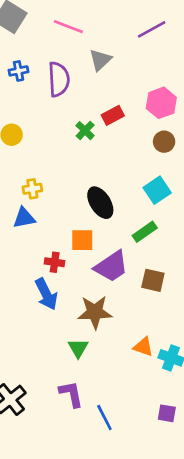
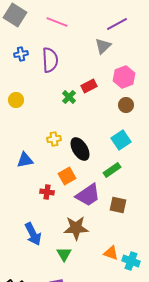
gray triangle: (100, 60) -> (103, 46), moved
yellow cross: (32, 189) -> (54, 139), moved
orange square: (82, 240) -> (67, 176), turned -30
blue arrow: (46, 294) -> (33, 234), moved

